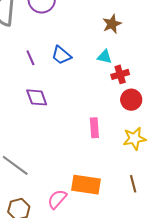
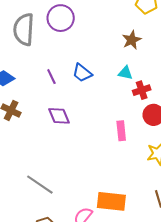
pink rectangle: (94, 128) -> (121, 131), moved

